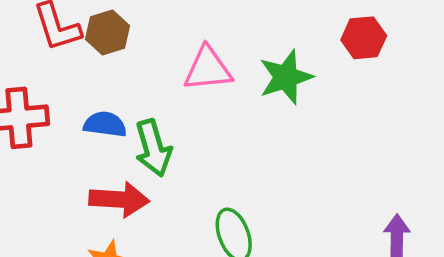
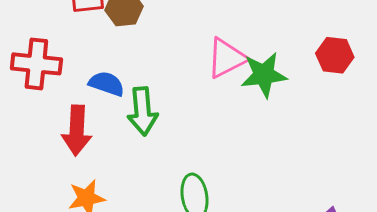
pink triangle: (208, 69) -> (227, 58), moved, turned -33
red arrow: (119, 199) -> (77, 130), moved, turned 78

